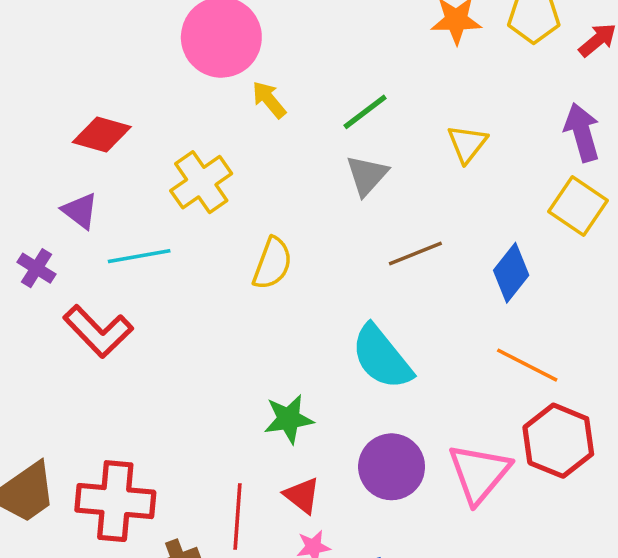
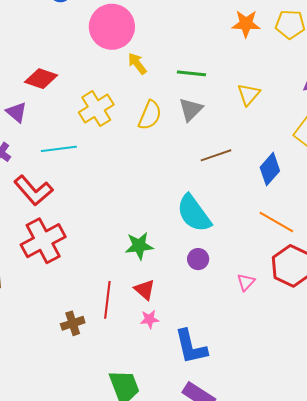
green line: (365, 112) -> (191, 73), turned 40
purple triangle: (80, 211) -> (16, 112), moved
yellow semicircle: (272, 263) -> (150, 115), moved
purple circle: (392, 467) -> (198, 259), moved, size x0.6
pink triangle: (479, 473) -> (246, 282), size x0.5
red cross: (115, 501) -> (43, 241), moved, turned -36

